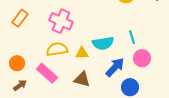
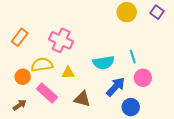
yellow semicircle: (57, 49) -> (42, 65), moved
yellow triangle: (82, 53) -> (68, 73), moved
orange circle: (17, 63) -> (23, 77), moved

